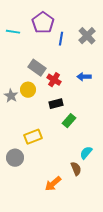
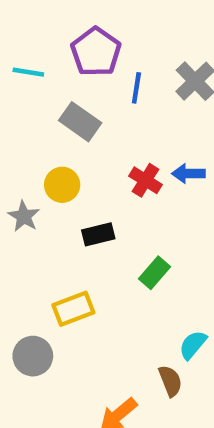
gray rectangle: (37, 68) -> (80, 122), moved
red cross: (54, 80) -> (145, 180), moved
yellow circle: (28, 90) -> (62, 185), moved
black rectangle: (56, 104) -> (98, 234), moved

